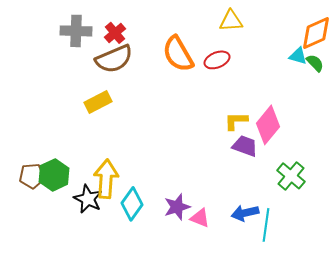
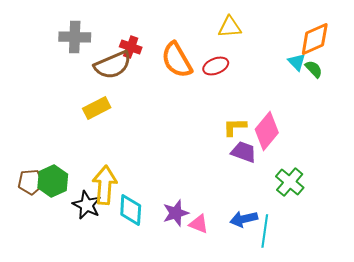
red cross: (115, 33) -> (131, 47), moved, turned -30
cyan triangle: (298, 56) -> (297, 62), turned 30
cyan diamond: (132, 204) -> (131, 210), turned -32

